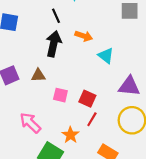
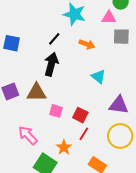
black line: (56, 16) -> (54, 39), turned 64
orange arrow: (84, 36) -> (87, 44), moved
brown triangle: (38, 75) -> (36, 92), size x1.5

